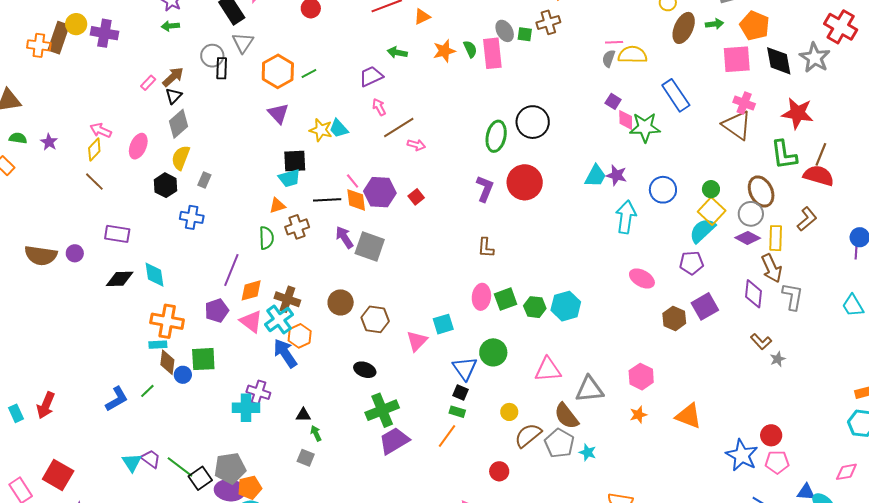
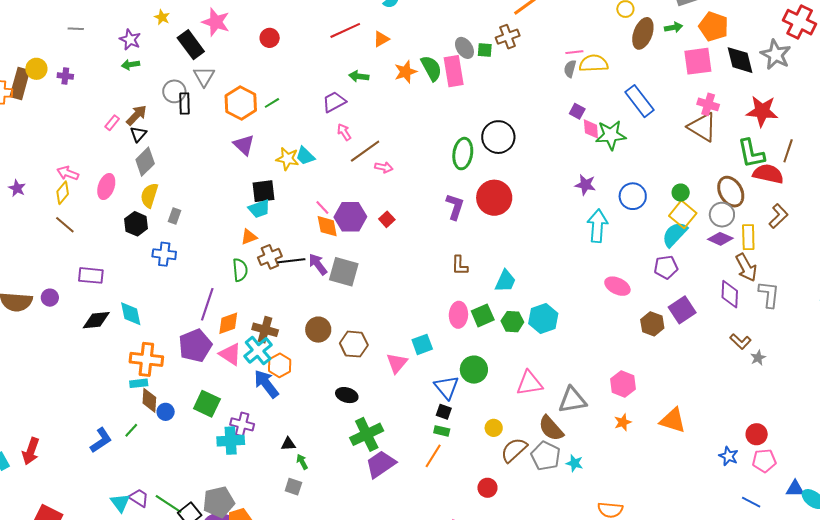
purple cross: (104, 33) -> (65, 76), size x0.6
green semicircle: (470, 49) -> (431, 68), size x1.5
cyan trapezoid: (595, 176) -> (505, 281), moved
red semicircle: (819, 176) -> (768, 174), moved
black line: (327, 200) -> (291, 261), moved
purple pentagon: (217, 311) -> (195, 346), size x1.4
green square: (203, 359) -> (207, 404), moved, turned 32
blue star: (742, 455) -> (729, 456), size x0.6

